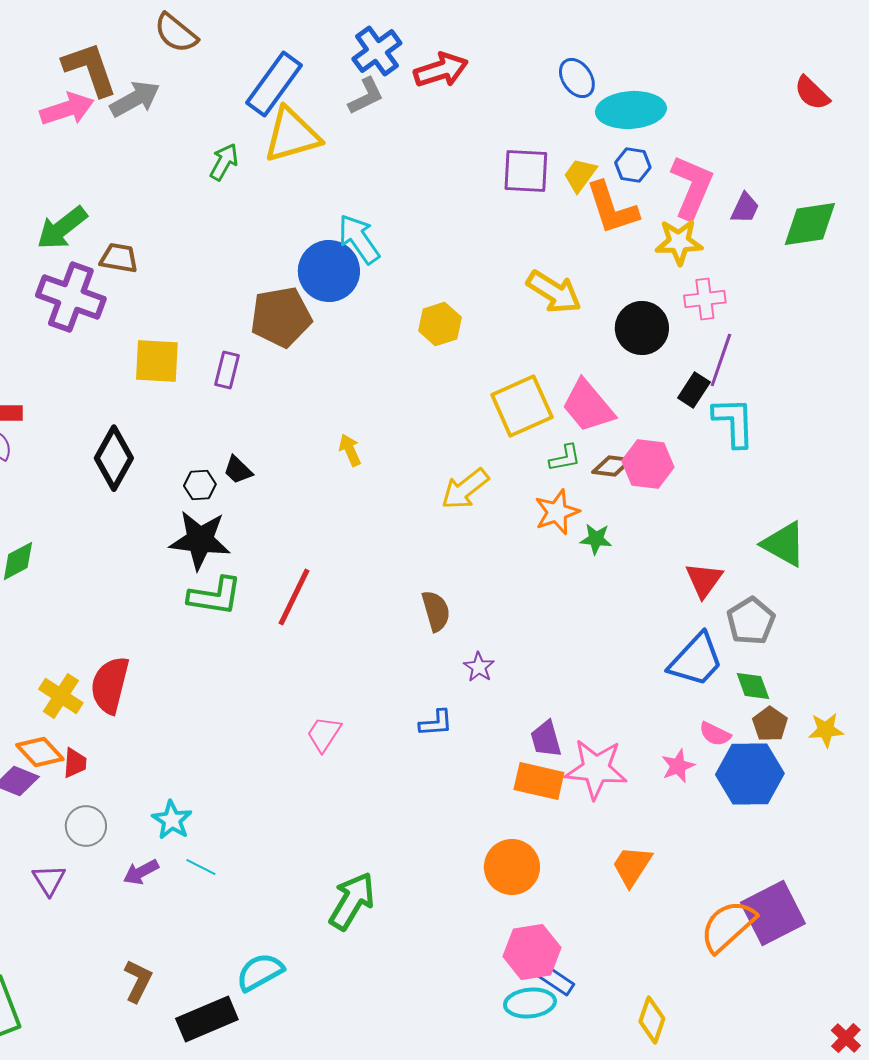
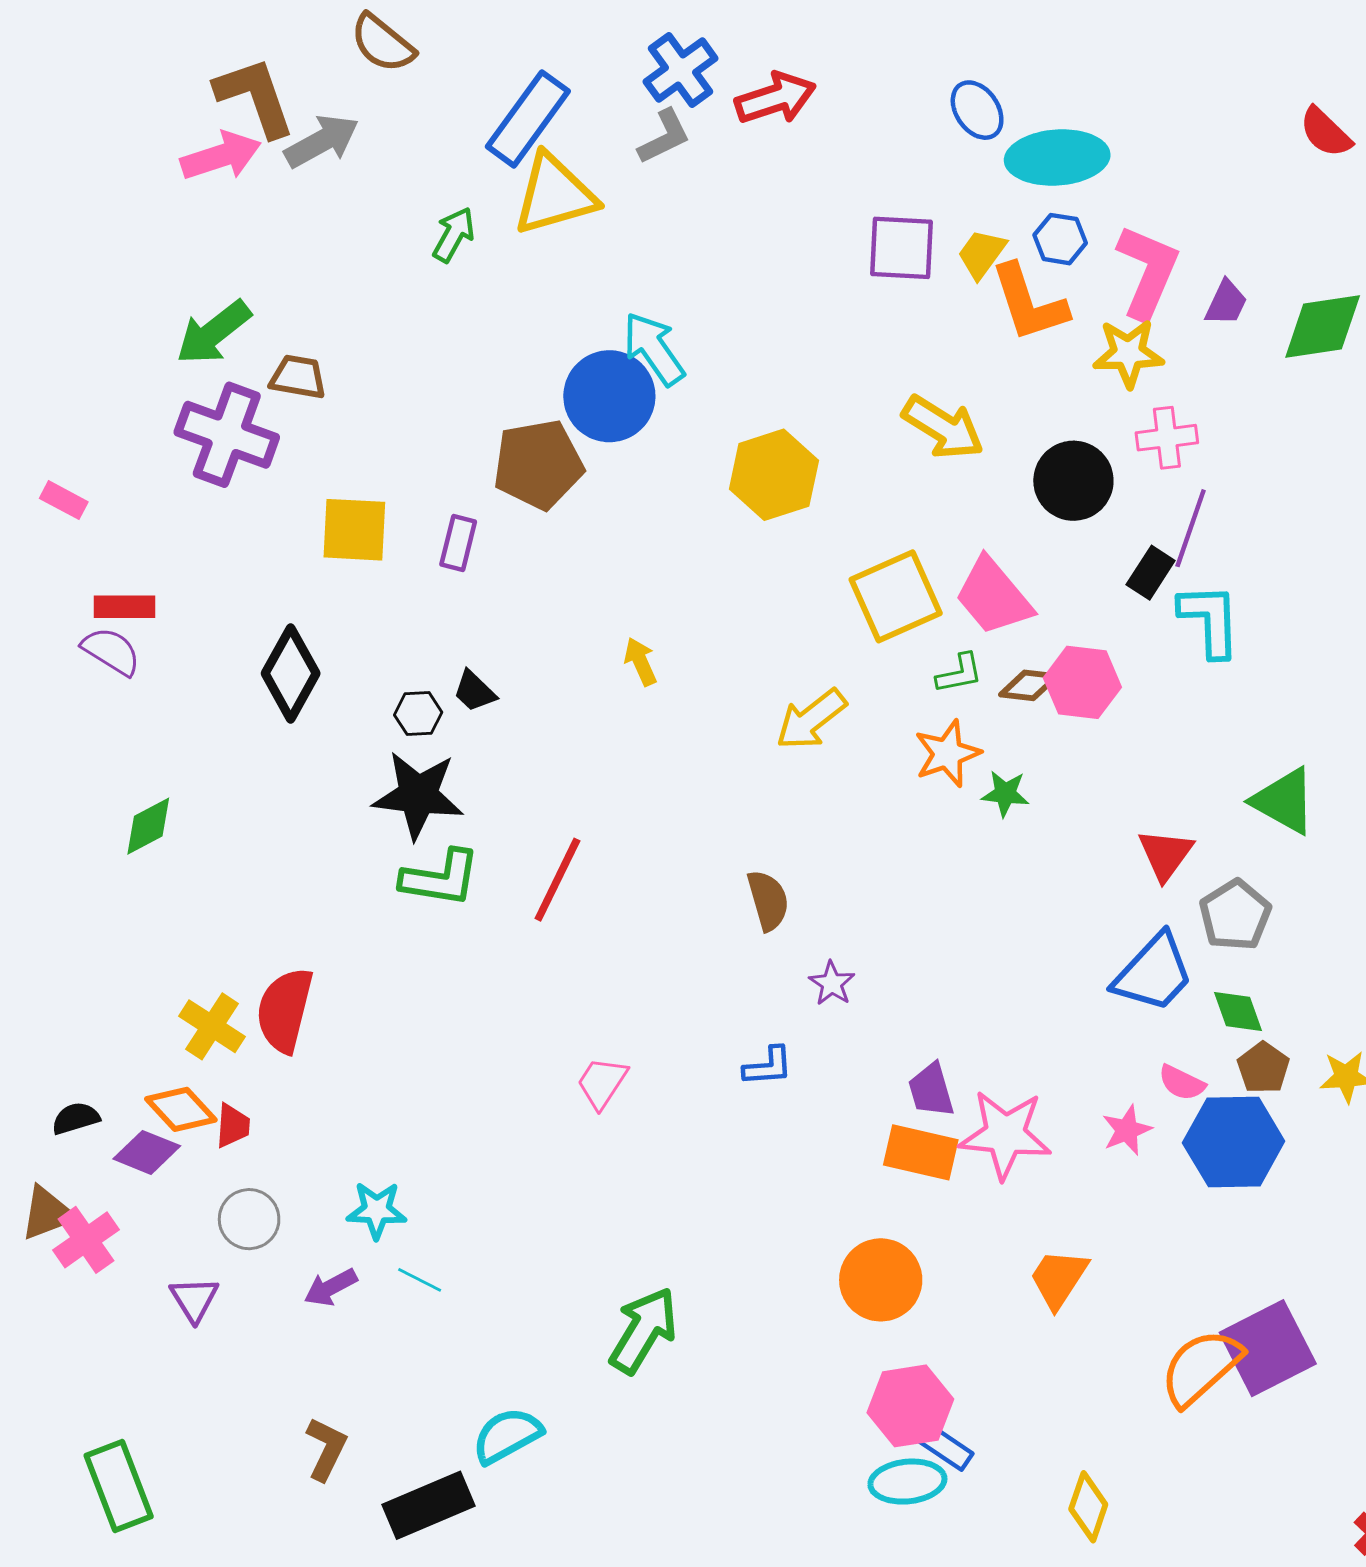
yellow hexagon: (440, 324) -> (774, 475), size x1.4
cyan star: (172, 820) -> (377, 1210), turned -30

